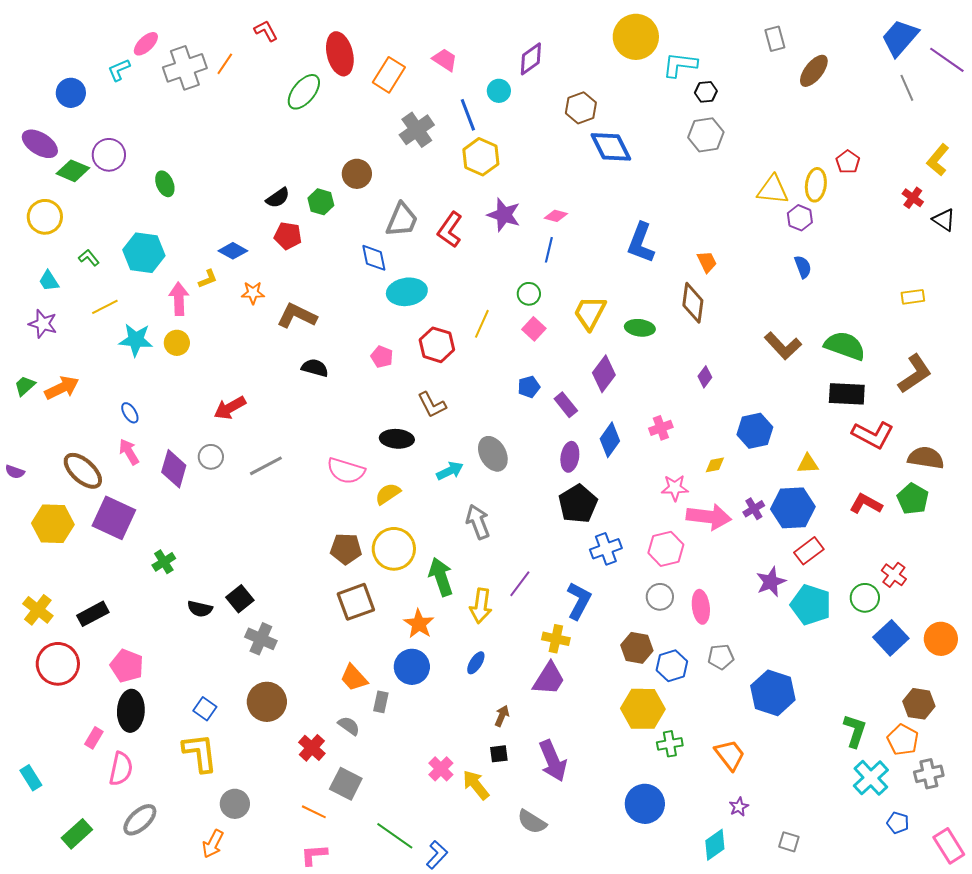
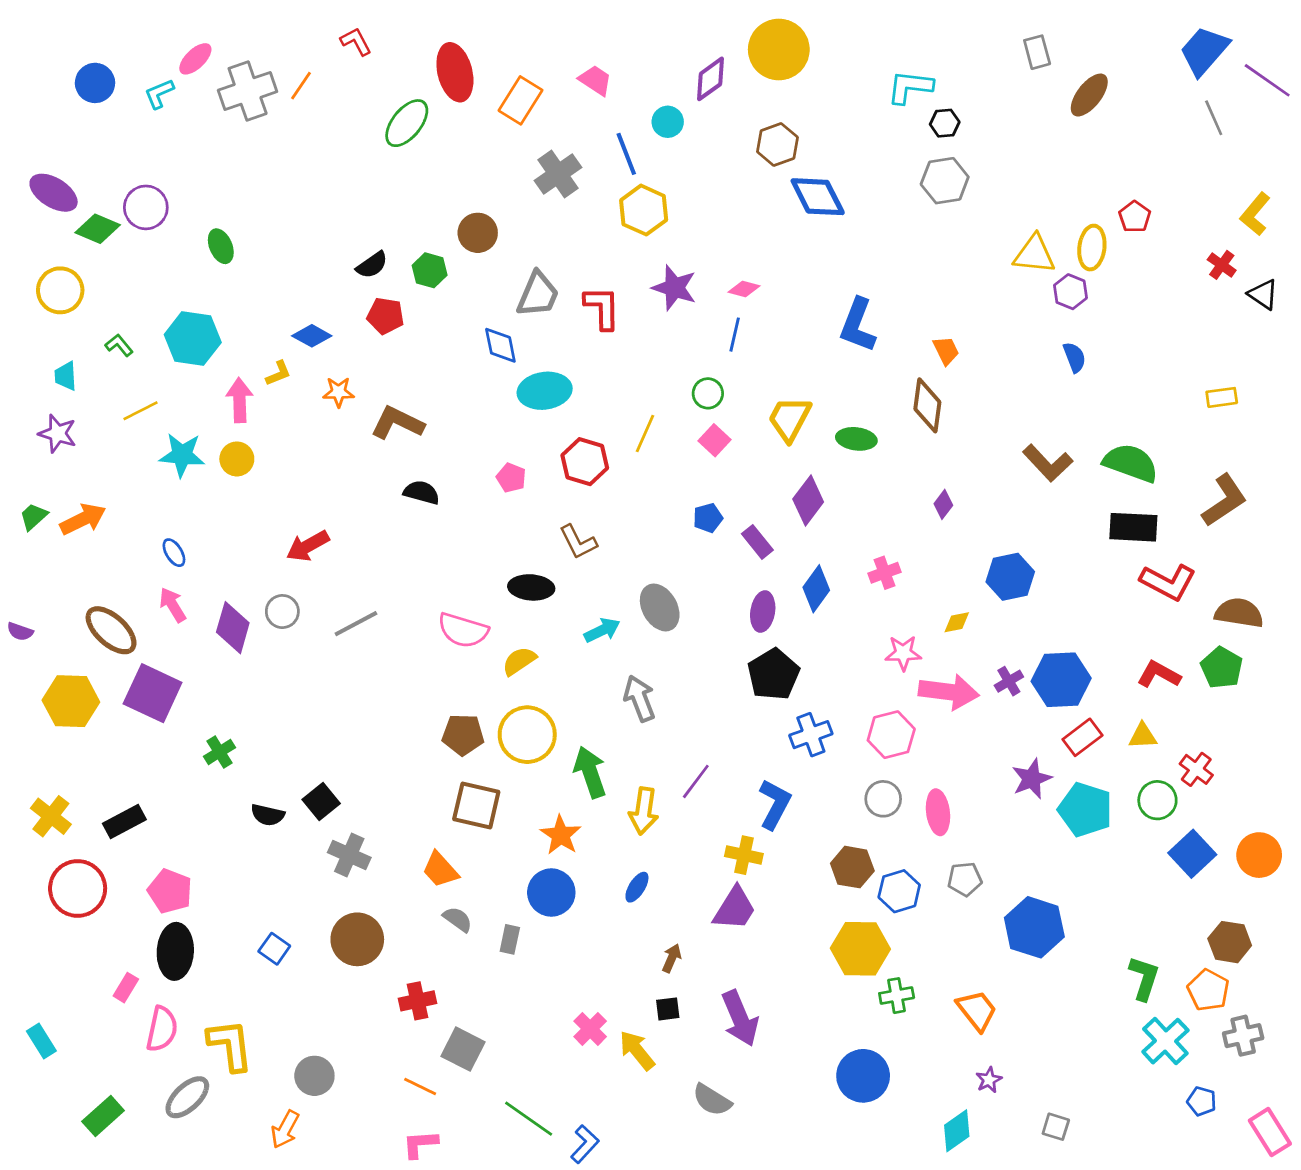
yellow circle: (636, 37) -> (779, 50), moved
blue circle: (71, 93) -> (95, 83), moved
red L-shape: (450, 230) -> (602, 308), turned 144
cyan trapezoid: (49, 281) -> (66, 376), turned 30
yellow triangle: (808, 464) -> (1143, 736), moved
brown square: (356, 602) -> (476, 806), turned 33
orange trapezoid: (354, 678) -> (440, 870), moved
gray semicircle: (349, 726) -> (458, 919), moved
red cross: (312, 748) -> (417, 1001), turned 36
yellow L-shape: (200, 753) -> (230, 1045), moved

